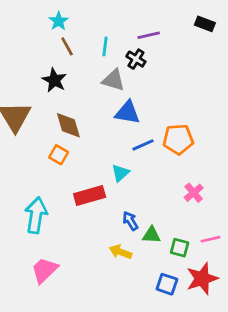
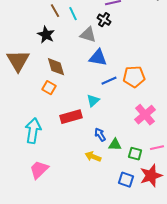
cyan line: (105, 46) -> (73, 14), moved, turned -32
pink cross: (194, 193) -> (145, 115), size x1.5

